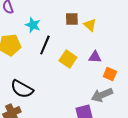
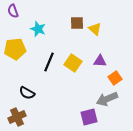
black line: (45, 45) -> (49, 62), moved
orange square: (110, 74) -> (115, 78), turned 32
black semicircle: (22, 89) -> (27, 93), size x0.7

